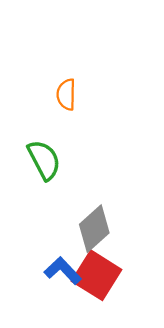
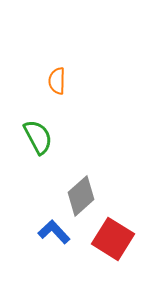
red square: (97, 275) -> (113, 239), moved

